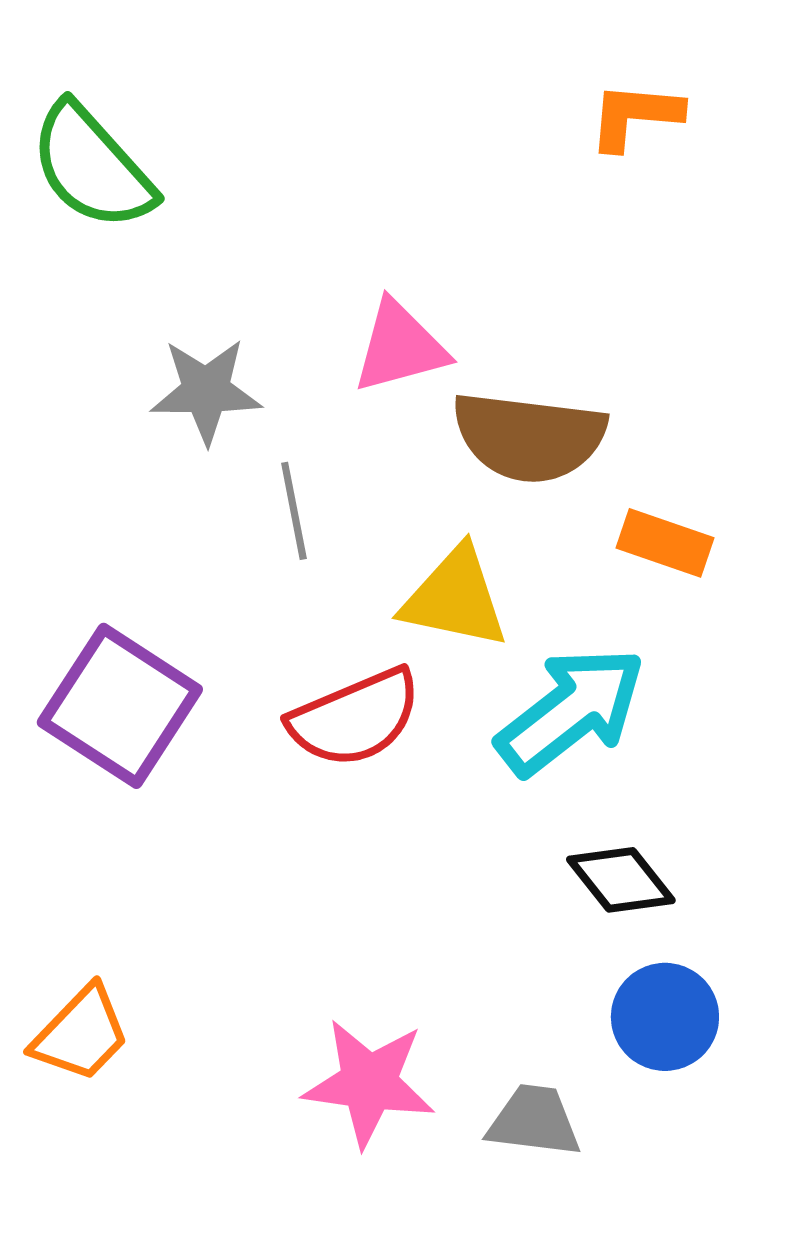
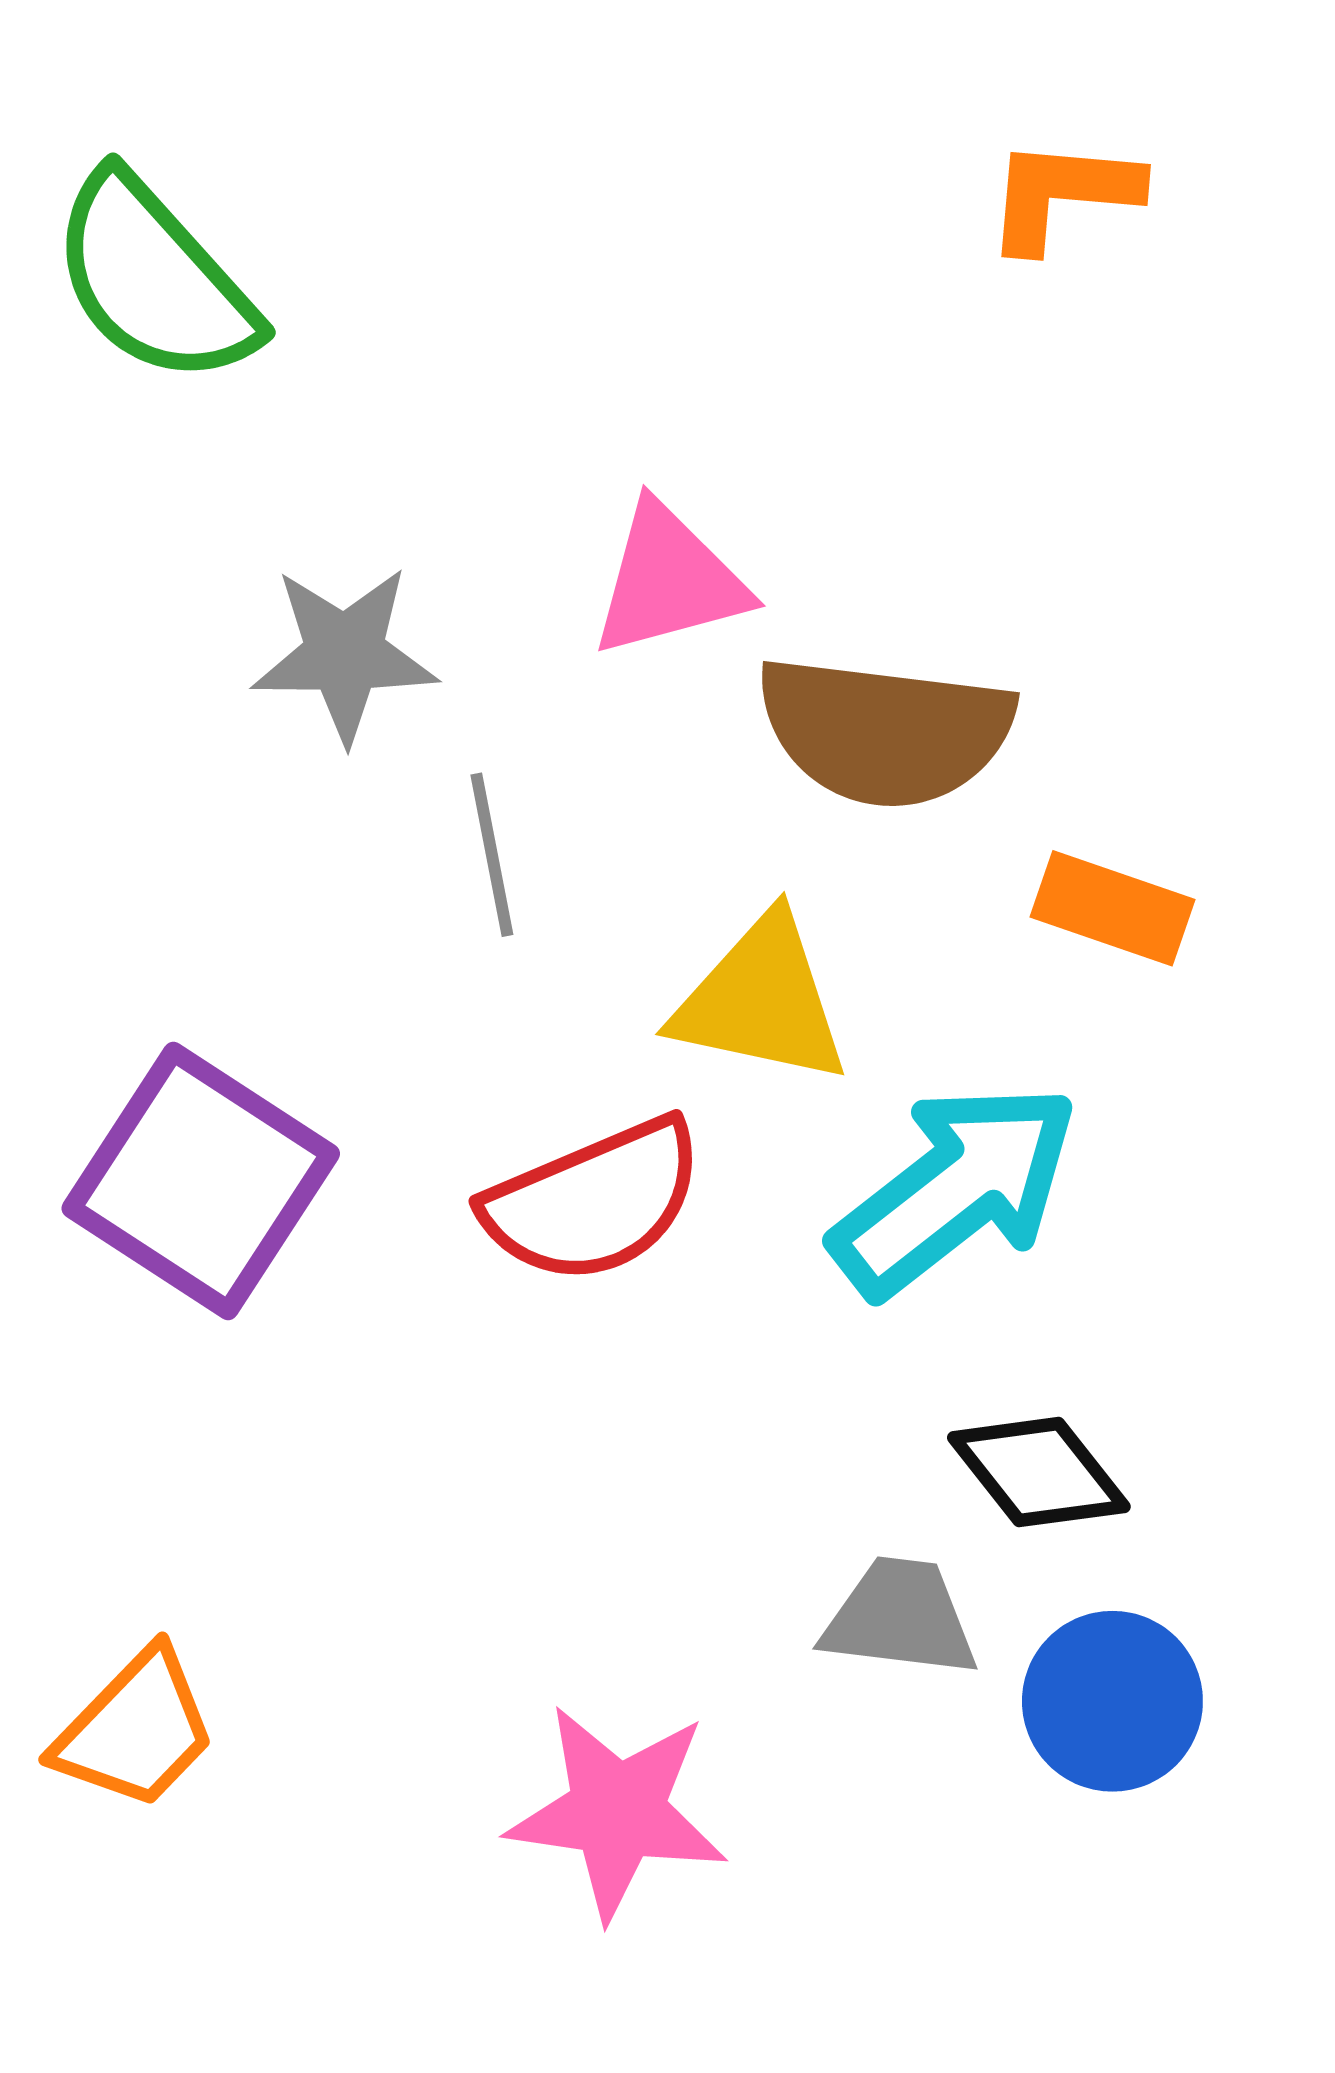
gray trapezoid: (534, 1121) -> (900, 1618), moved

